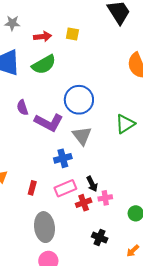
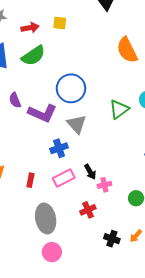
red cross: (84, 203) -> (88, 210), moved
black cross: (100, 237) -> (112, 239), moved

